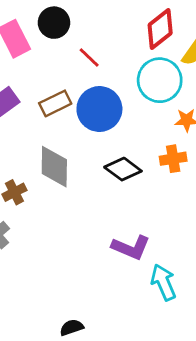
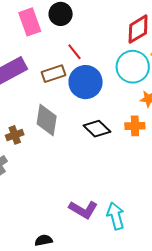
red line: (89, 57) -> (74, 52), moved
purple L-shape: (131, 247) -> (83, 209), moved

